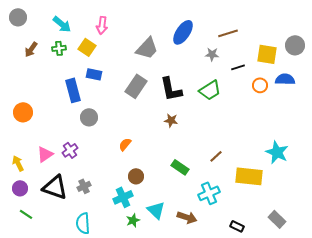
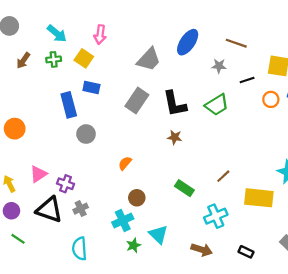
brown line: (228, 33) -> (236, 43), turned 36
purple cross: (70, 150) -> (65, 184), moved, turned -35
brown arrow: (187, 217) -> (202, 250), moved

